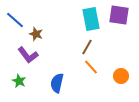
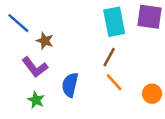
green star: (19, 81) -> (36, 100), moved
blue semicircle: (57, 83) -> (70, 85), moved

